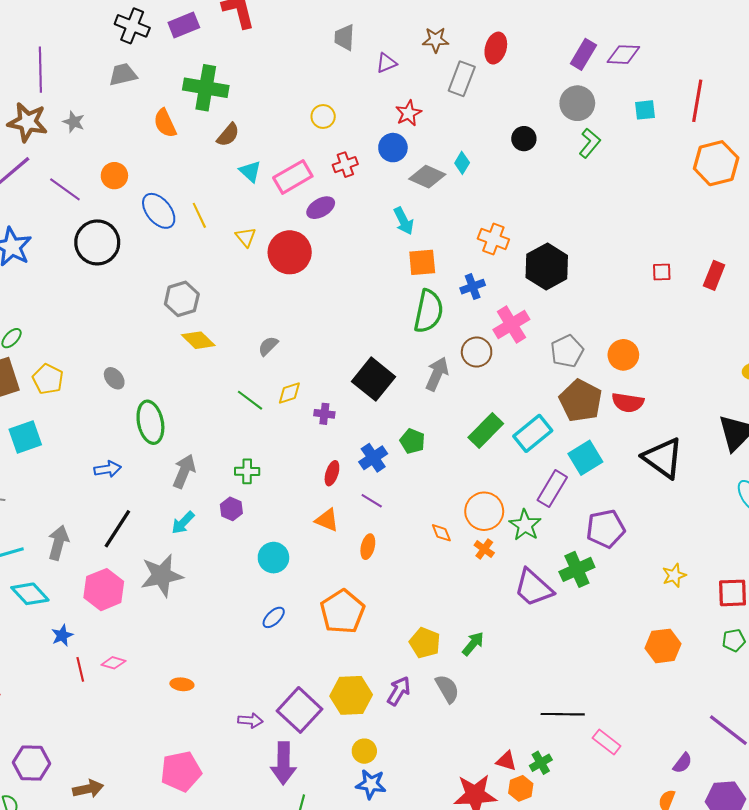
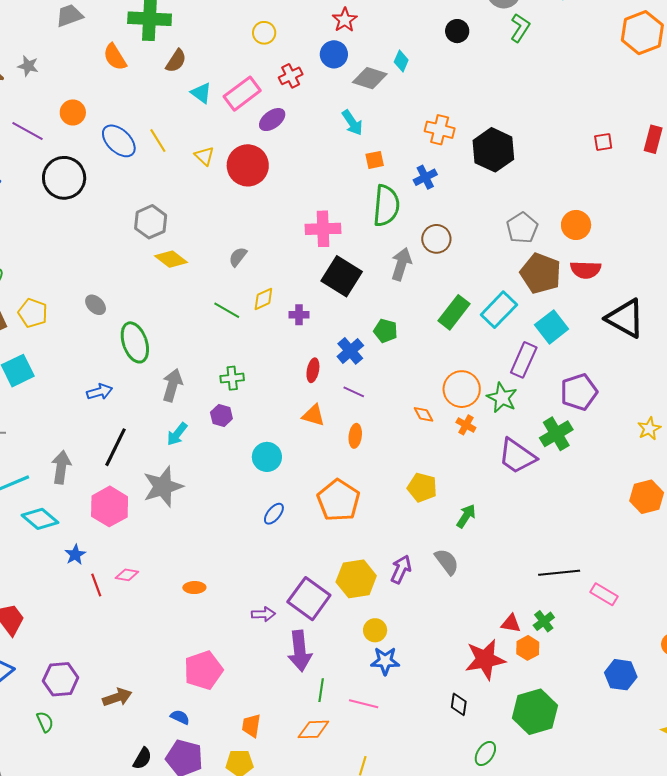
orange square: (422, 262) -> (375, 160), size x0.7
pink cross: (511, 324) -> (323, 229), moved, turned 36
yellow pentagon: (425, 643) -> (422, 488), moved

